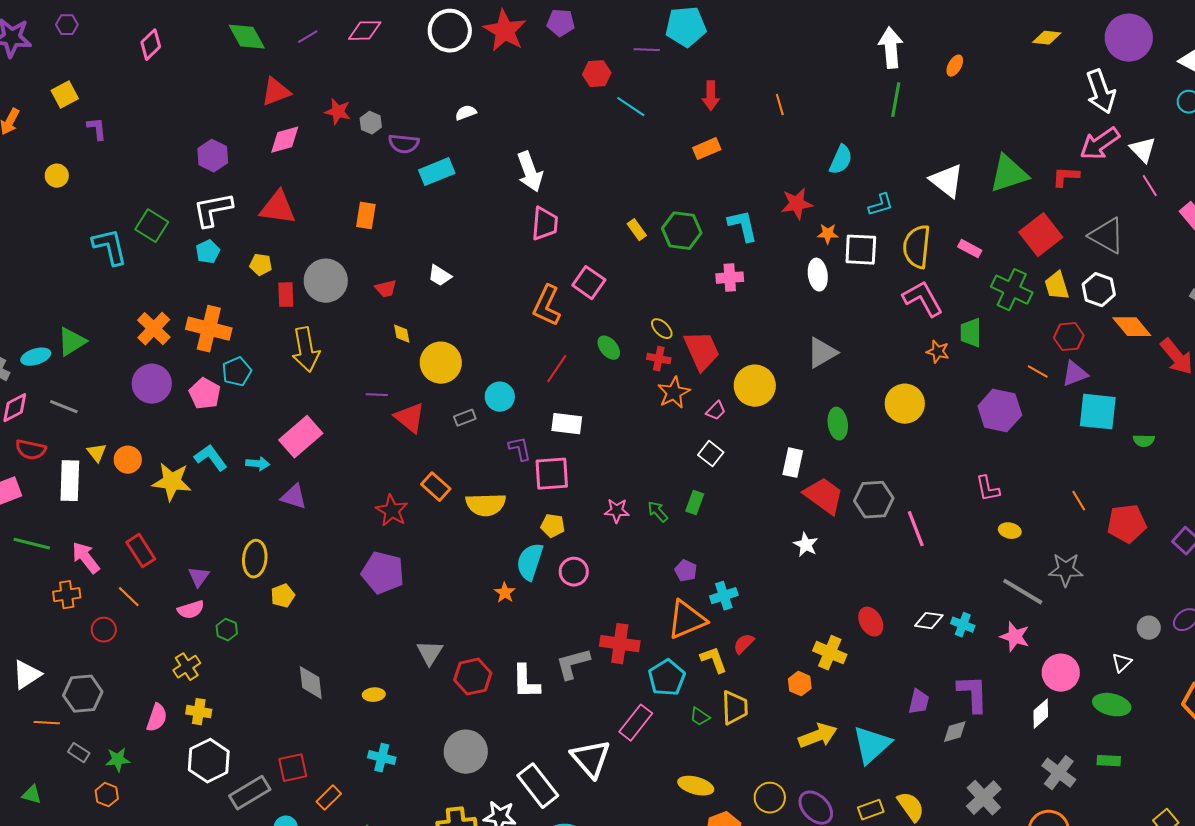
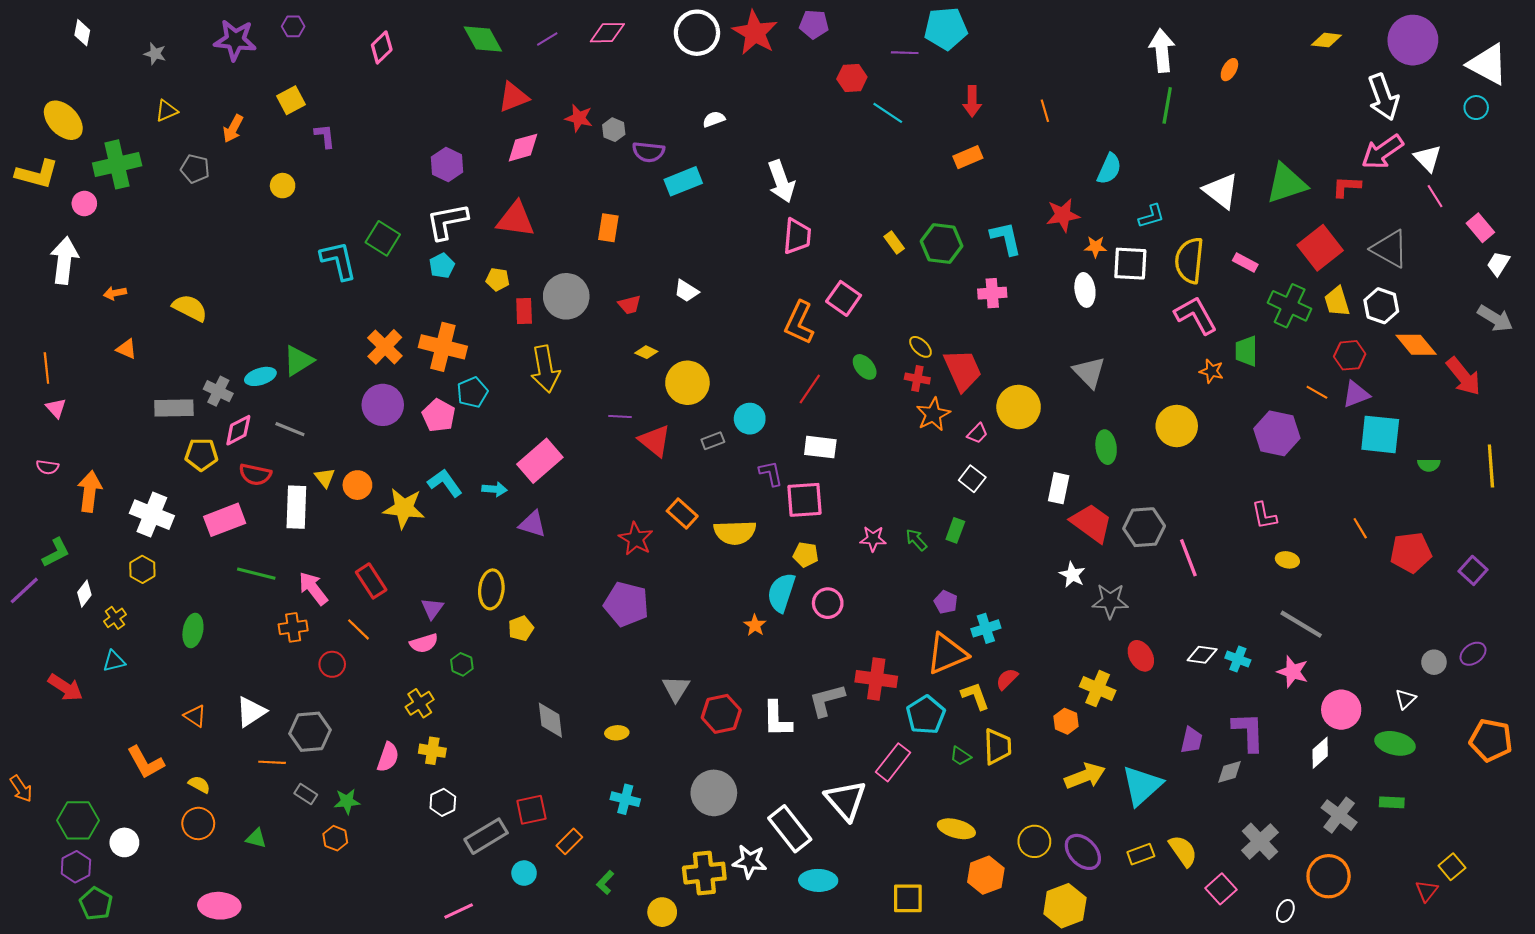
yellow diamond: (402, 334) -> (646, 352), turned -55
gray triangle: (822, 353) -> (1089, 372), turned -44
gray star: (1066, 570) -> (1110, 601), moved
white hexagon: (209, 761) -> (443, 802), size x0.6

